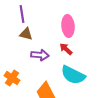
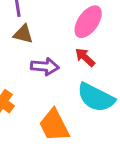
pink ellipse: (68, 26) -> (88, 22), turned 40

